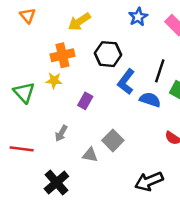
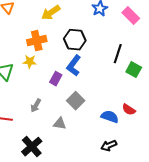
blue L-shape: (126, 82) -> (74, 66), moved
blue semicircle: (150, 100) -> (110, 117), moved
gray square: (113, 140) -> (76, 101), moved
black arrow: (149, 181) -> (109, 146), size x0.7

